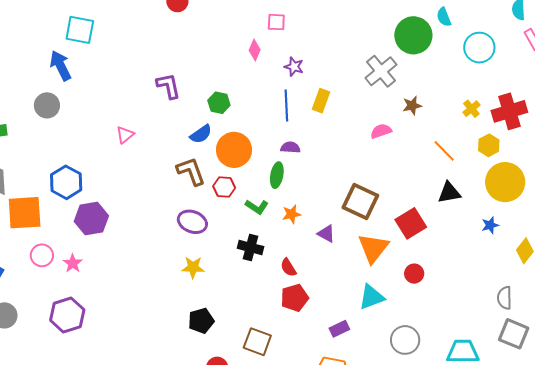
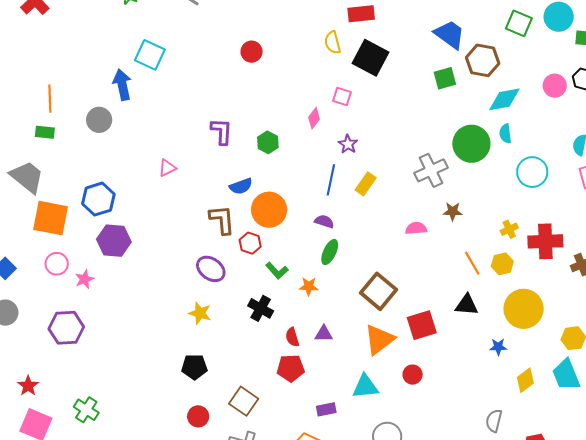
green hexagon: (219, 103) -> (268, 142), moved
yellow hexagon: (489, 145) -> (502, 264), moved
green ellipse: (277, 175) -> (330, 252), moved
purple triangle: (326, 234) -> (324, 334), moved, turned -42

